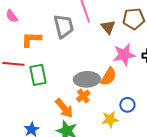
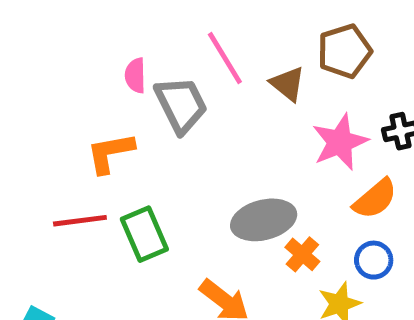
pink semicircle: (12, 16) -> (135, 75), moved, turned 48
orange semicircle: (109, 77) -> (375, 199), moved, turned 30
orange cross: (83, 96) -> (302, 254), moved

